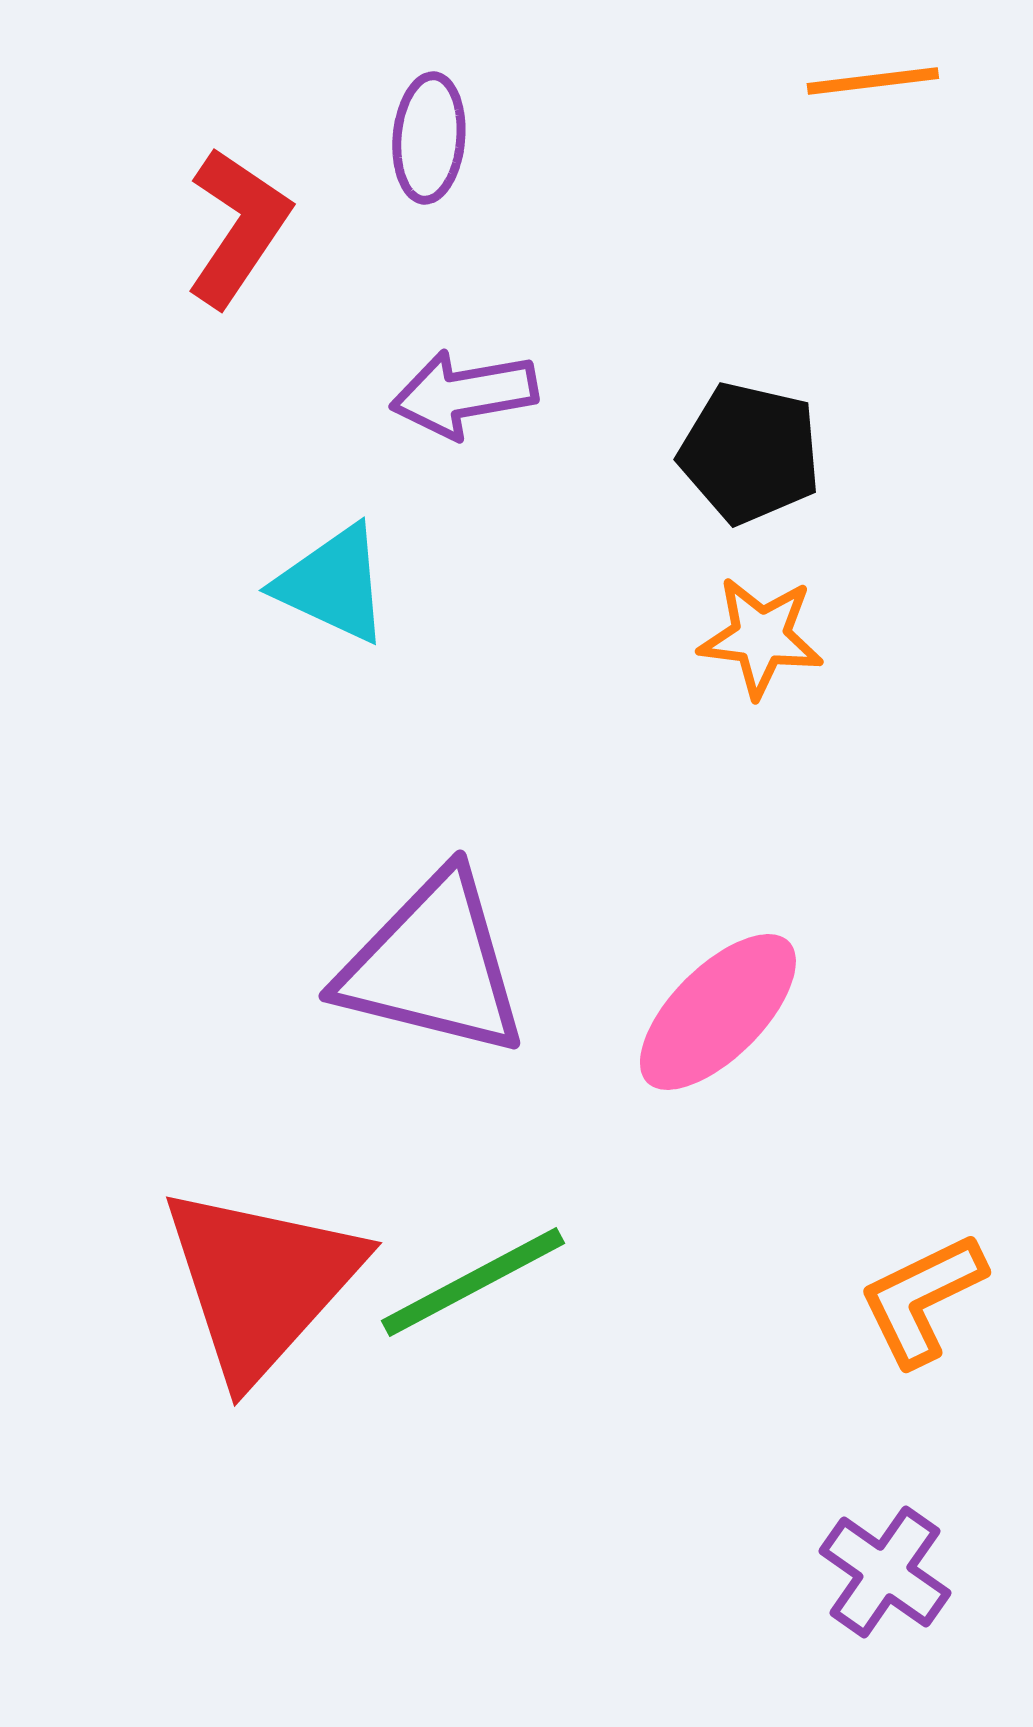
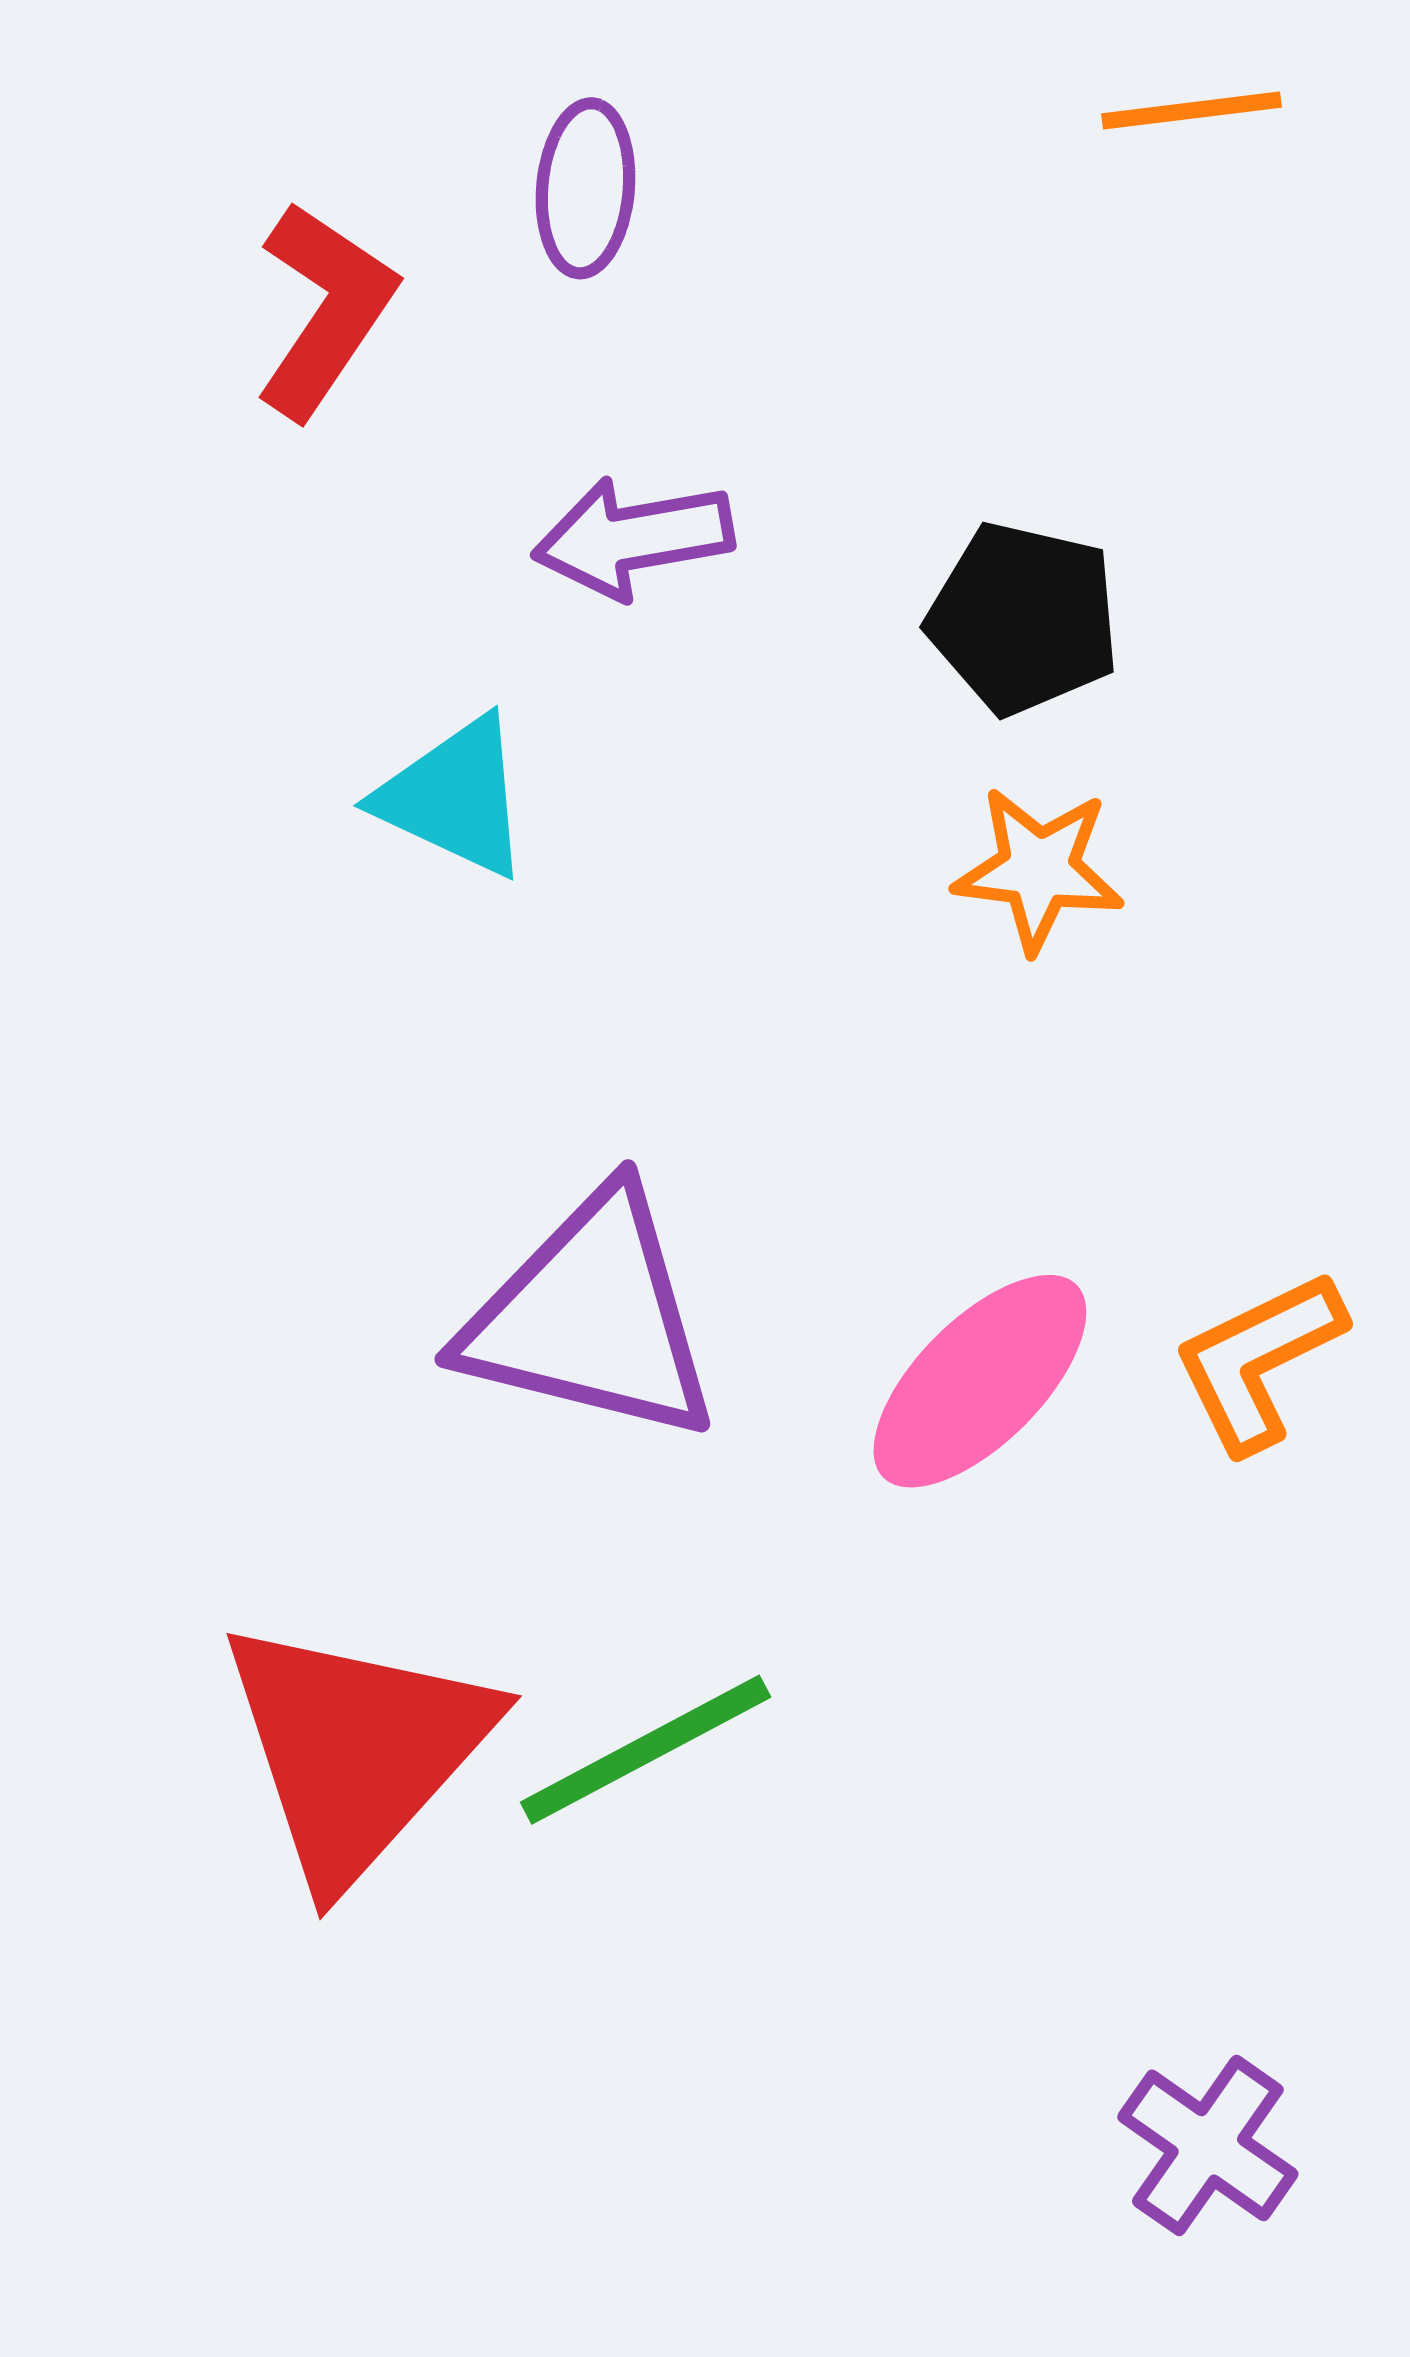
orange L-shape: (922, 1299) -> (1258, 1361), moved

